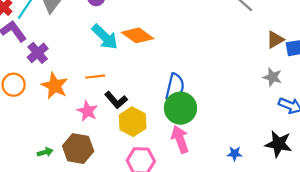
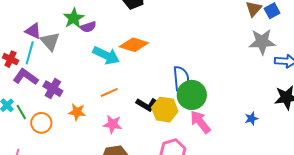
gray star: (272, 77) -> (262, 42), size x1.5
orange star: (55, 86) -> (77, 112), size x0.7
black L-shape: (116, 100) -> (147, 104), moved
yellow hexagon: (133, 122) -> (165, 110), moved

